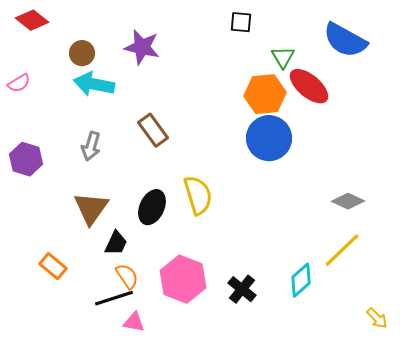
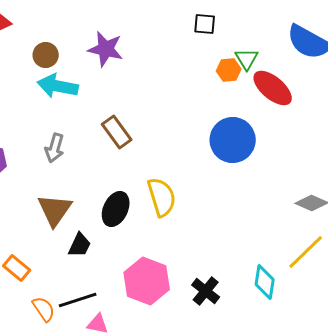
orange hexagon: (265, 94) -> (229, 70), moved, size x0.6
orange semicircle: (127, 276) -> (44, 309), moved
cyan diamond: (301, 280) -> (265, 282), turned -40

